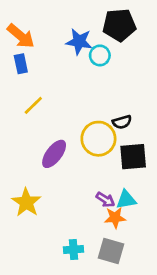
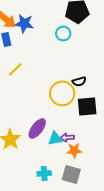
blue star: (79, 42) -> (24, 23), moved
purple ellipse: (54, 154) -> (37, 128), moved
purple arrow: (105, 200) -> (67, 137), turned 144
cyan triangle: (126, 200) -> (55, 138), moved

